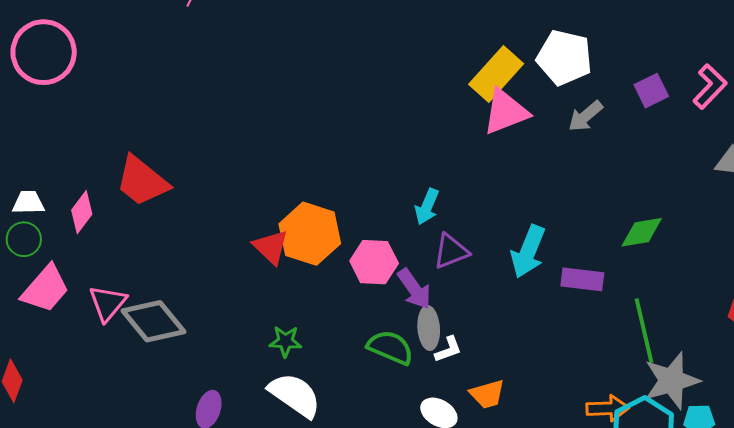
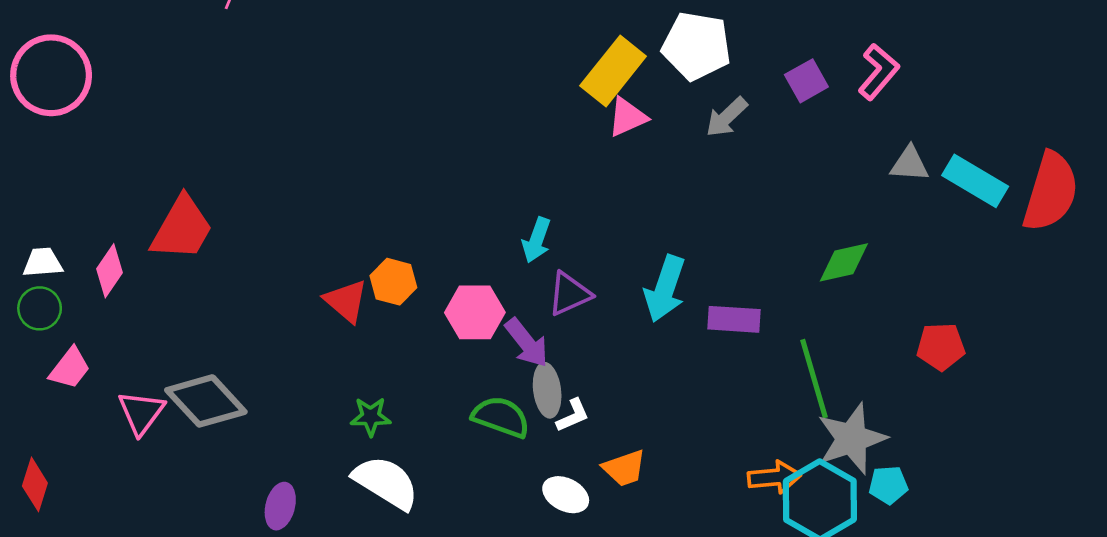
pink triangle: (506, 112) -> (627, 117), size x0.7
red trapezoid: (142, 181) -> (182, 228), turned -96
green diamond: (642, 232) -> (844, 262), moved
orange hexagon: (310, 234) -> (393, 282), size x0.6
pink trapezoid: (45, 289) -> (70, 368), size x0.7
pink triangle: (108, 303) -> (141, 413), moved

